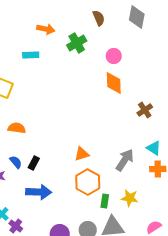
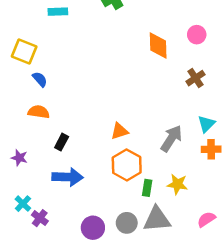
pink circle: (114, 56) -> (197, 35), moved
orange semicircle: (17, 128) -> (39, 112), moved
cyan triangle: (154, 148) -> (206, 124), turned 42
blue semicircle: (16, 162) -> (40, 79), moved

